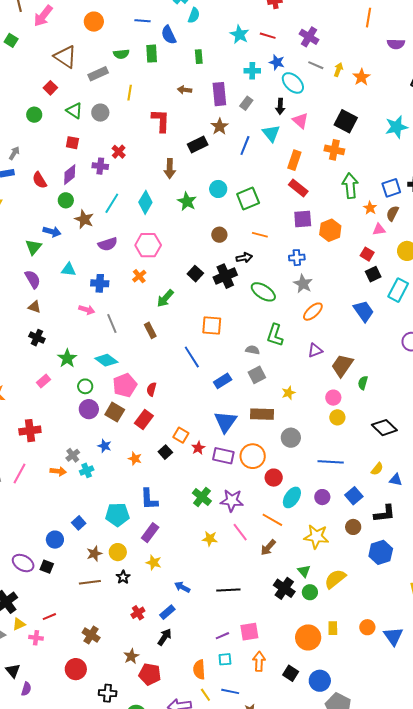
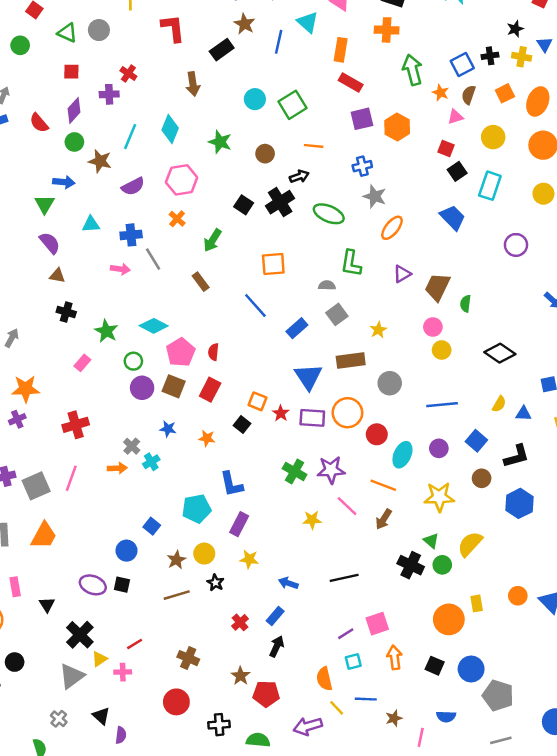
green star: (187, 201) -> (220, 142), moved
gray line: (112, 324) -> (153, 259), moved

